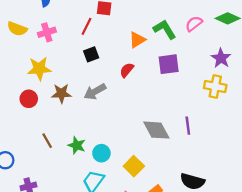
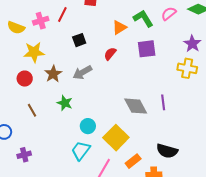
red line: (87, 26) -> (62, 14), moved
yellow semicircle: (17, 29) -> (16, 28), moved
brown star: (61, 93) -> (53, 74), turned -30
brown line: (47, 141) -> (32, 110), moved
green star: (77, 145) -> (65, 103), moved
yellow square: (134, 166) -> (116, 138), size x1.4

